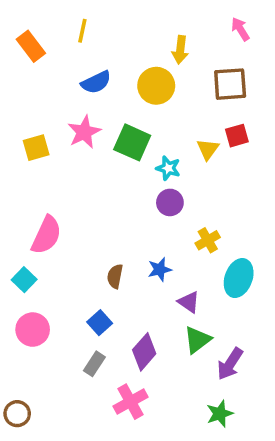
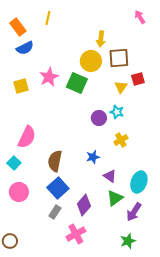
yellow arrow: (180, 50) -> (101, 39), moved
blue semicircle: (96, 82) -> (25, 48), moved
brown square: (230, 84) -> (119, 58), moved
yellow circle: (156, 86) -> (91, 61), moved
cyan star: (168, 168) -> (117, 112), moved
brown semicircle: (115, 276) -> (55, 161), moved, size x1.5
cyan ellipse: (239, 278) -> (139, 182), moved
blue square: (100, 323) -> (58, 188), size x1.5

